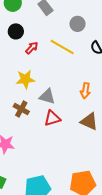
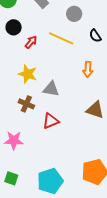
yellow star: (25, 79) -> (28, 74), turned 30
orange arrow: (85, 91) -> (88, 69), moved
red triangle: (52, 118) -> (51, 121), moved

